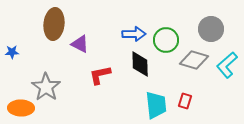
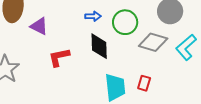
blue arrow: (134, 34) -> (93, 16), size x0.7

